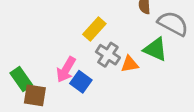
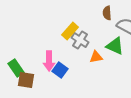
gray cross: (108, 55) -> (80, 40), moved
pink arrow: (66, 70) -> (49, 61), turned -30

